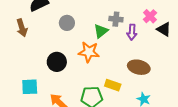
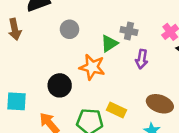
purple arrow: (132, 32) -> (142, 59), moved
black circle: (57, 62) -> (60, 85), moved
brown ellipse: (139, 67) -> (160, 104), moved

